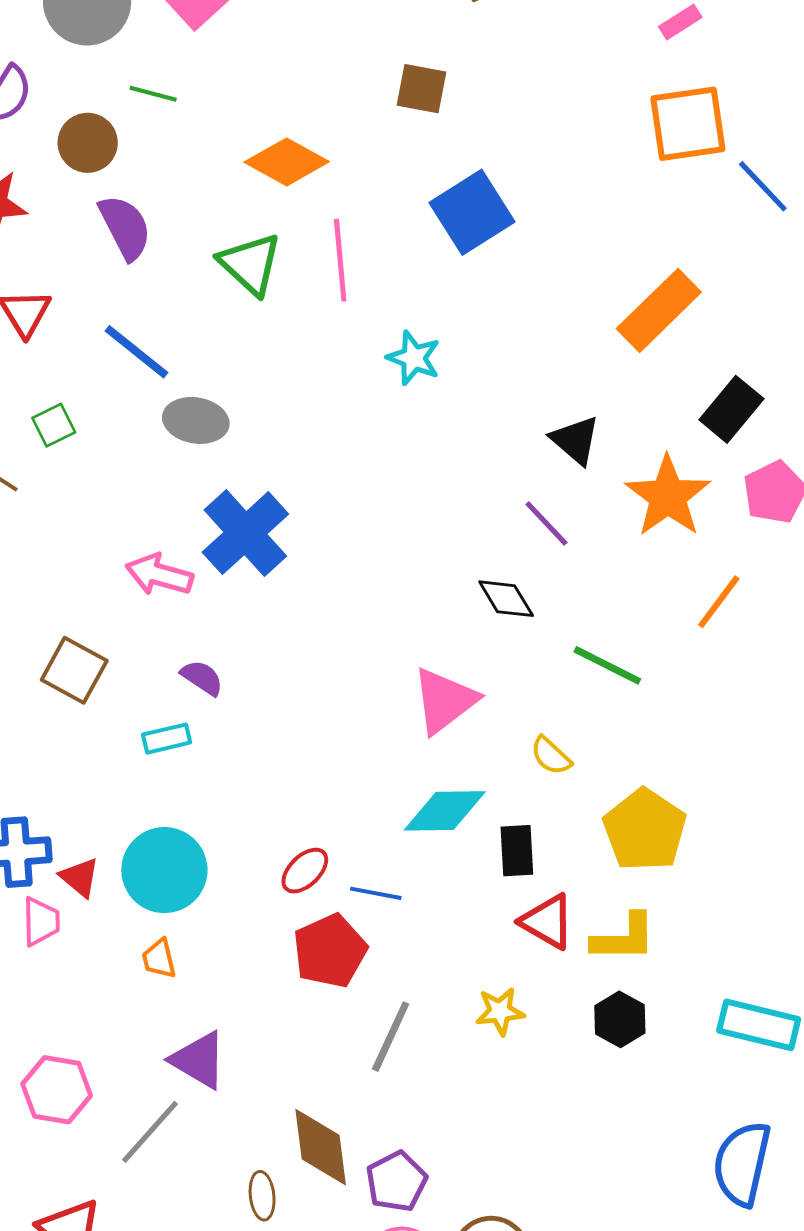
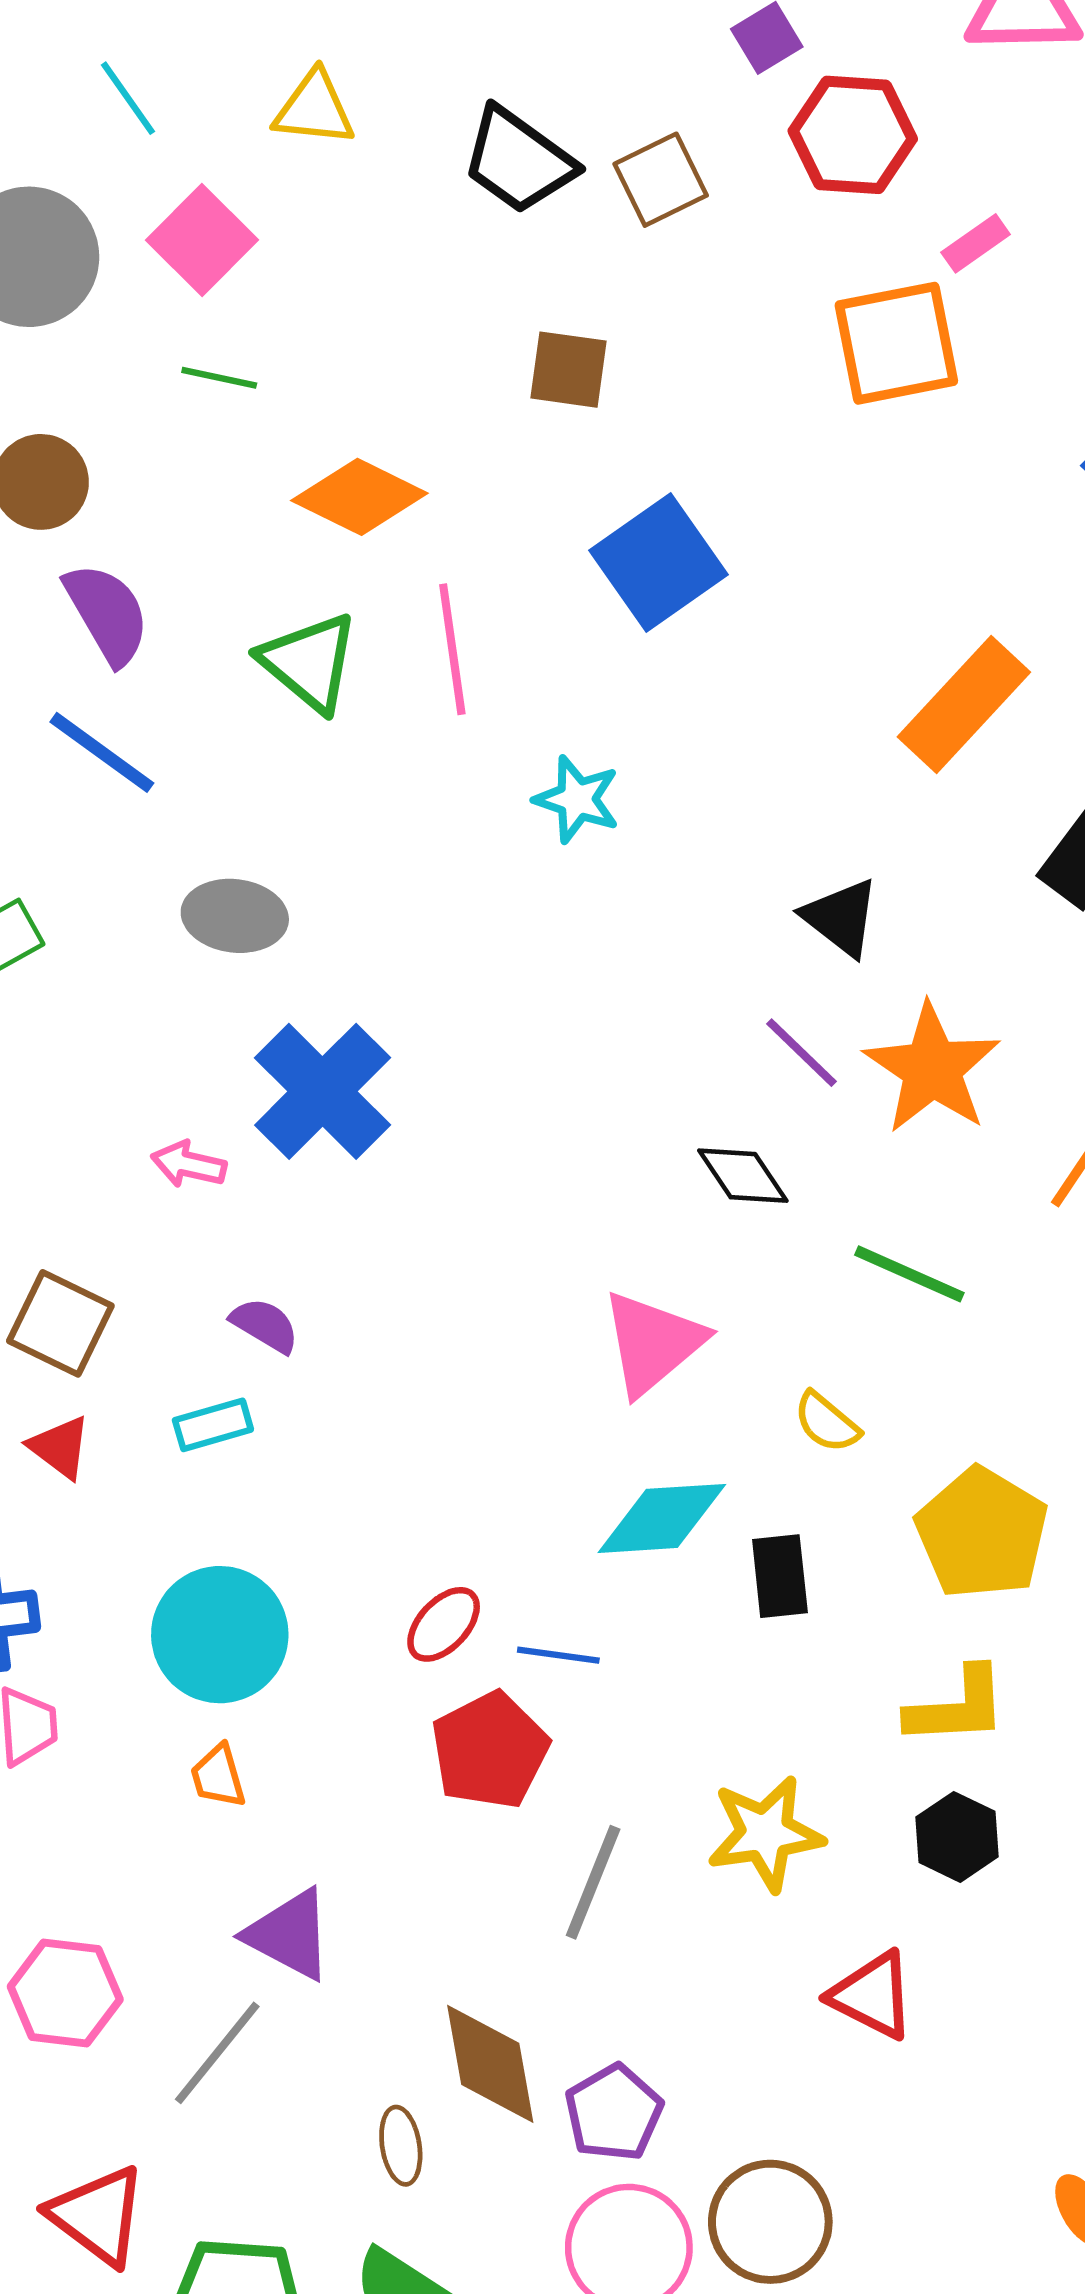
green line: (153, 94) -> (219, 378), moved
orange square: (688, 124) -> (896, 343), moved
blue line: (136, 352) -> (102, 752), moved
orange star: (668, 496) -> (932, 1069), moved
pink arrow: (159, 575) -> (189, 1164), size x0.7
red triangle: (80, 877) -> (60, 1447), moved
red triangle: (547, 922) -> (872, 1995), moved
yellow star: (500, 1011) -> (765, 1833), size x1.5

